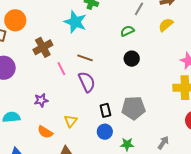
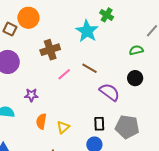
pink line: (61, 69) -> (64, 74), turned 64
purple semicircle: (87, 82) -> (110, 92), moved, turned -40
purple star: (41, 100) -> (31, 95), moved
orange semicircle: (45, 132) -> (41, 121), moved, turned 56

